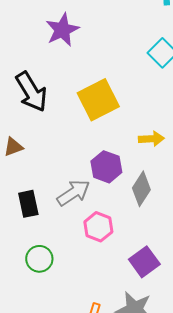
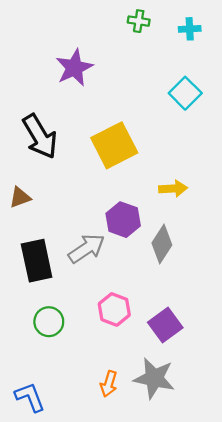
black rectangle: (28, 204) -> (37, 261), size x1.4
pink hexagon: (98, 227) -> (114, 309), moved

